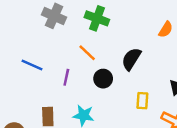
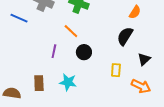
black semicircle: (131, 59) -> (125, 36), moved
blue line: (32, 65) -> (19, 18), moved

